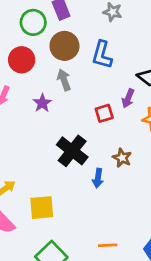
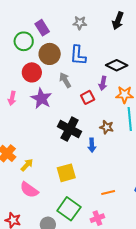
red circle: (22, 60) -> (32, 72), moved
gray arrow: (64, 80) -> (65, 80), moved
purple star: (42, 103) -> (41, 98), size x1.5
yellow square: (42, 208) -> (66, 173), moved

